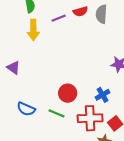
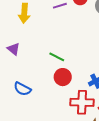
yellow arrow: (33, 30) -> (24, 13), moved
green line: (56, 113) -> (57, 57), moved

